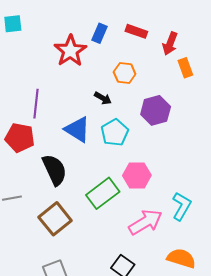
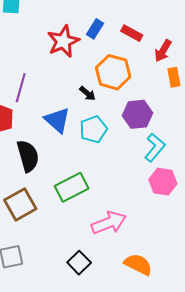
orange hexagon: (125, 73) -> (113, 72), size x1.6
pink hexagon: (137, 175) -> (163, 182), moved
cyan L-shape: (182, 206) -> (155, 148), moved

